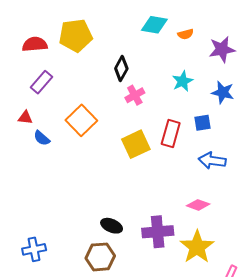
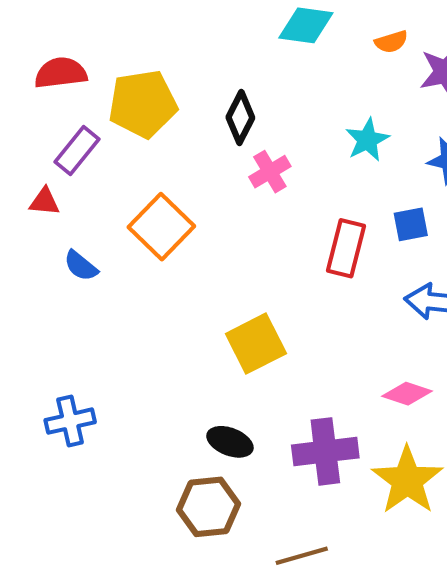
orange semicircle: (186, 34) -> (391, 42), moved
yellow pentagon: (76, 35) -> (143, 104), moved
red triangle: (25, 117) -> (45, 202), moved
yellow square: (136, 144) -> (256, 344), moved
blue cross: (34, 249) -> (70, 421), moved

